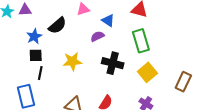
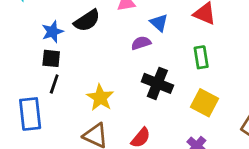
green rectangle: (141, 41) -> (201, 57), size x0.7
yellow star: (72, 61) -> (100, 98), moved, turned 30
yellow square: (147, 72) -> (205, 103), turned -30

